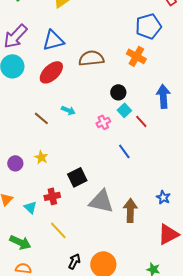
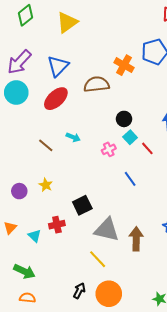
blue triangle: (53, 40) -> (58, 66), turned -30
orange cross: (136, 56) -> (124, 65), moved
yellow line: (58, 230) -> (98, 259), moved

